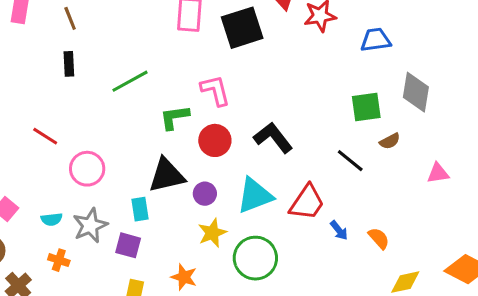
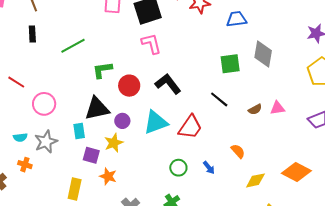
pink L-shape: (215, 90) -> (151, 44), moved
brown semicircle: (390, 141) -> (255, 109), moved
blue arrow: (339, 230) -> (209, 168), moved
yellow star: (212, 233) -> (114, 143), moved
purple square: (128, 245) -> (91, 155), moved
green circle: (255, 258) -> (178, 168), moved, size x0.6

